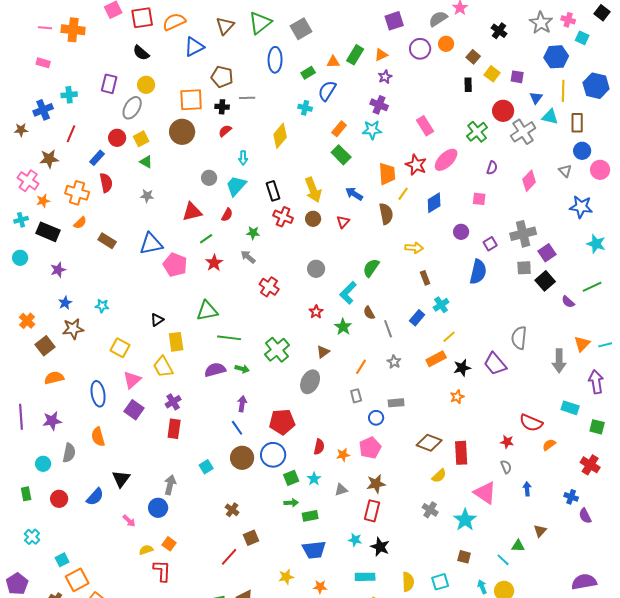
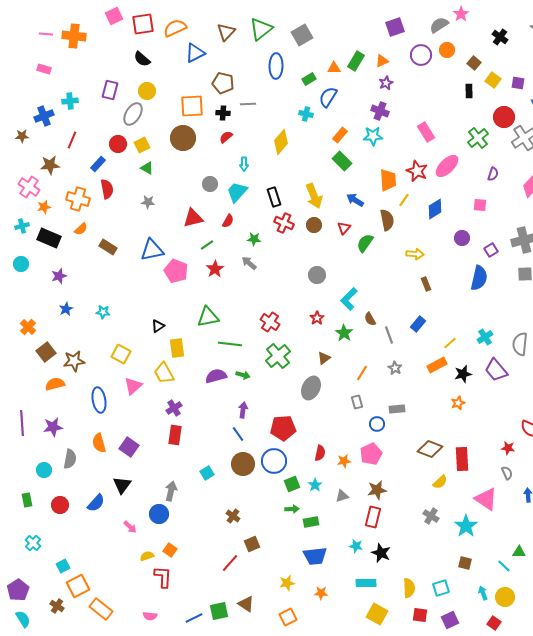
green semicircle: (371, 268) -> (365, 243), moved
red cross: (269, 287) -> (270, 322), moved
cyan cross: (441, 305) -> (485, 337), moved
brown star: (73, 329) -> (74, 361), moved
purple square: (134, 410) -> (129, 447), moved

